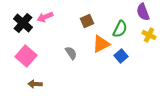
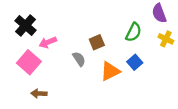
pink arrow: (45, 17) -> (48, 42), moved
brown square: (87, 21) -> (97, 42), moved
orange triangle: (101, 44) -> (110, 71), moved

